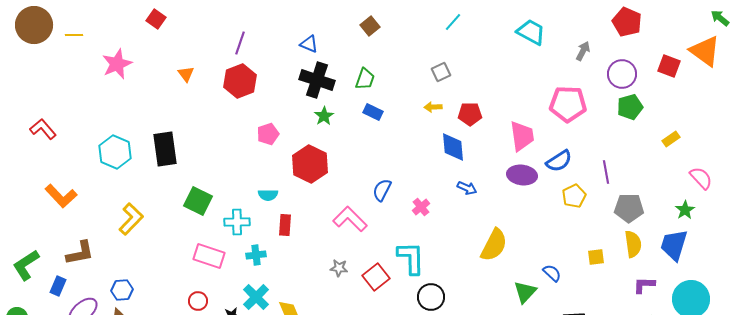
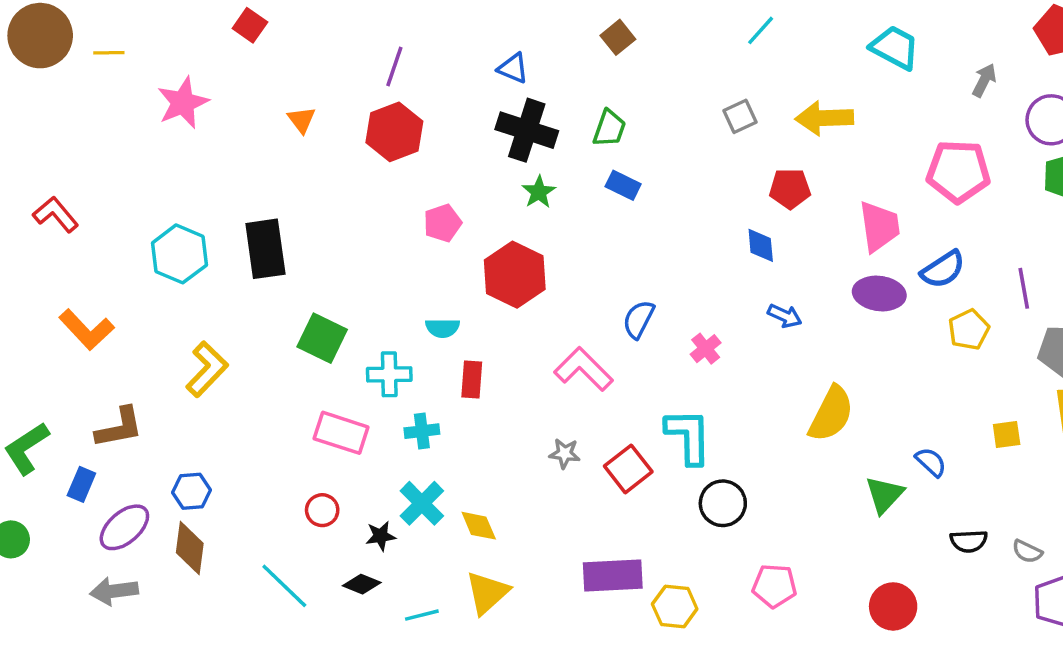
yellow arrow: (433, 107) -> (824, 118), moved, size x1.8
blue diamond: (453, 147) -> (761, 245), size x0.7

